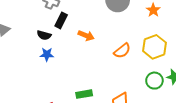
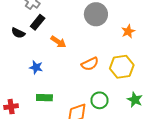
blue star: (47, 54) -> (36, 67), moved
green circle: (154, 81) -> (99, 100), moved

